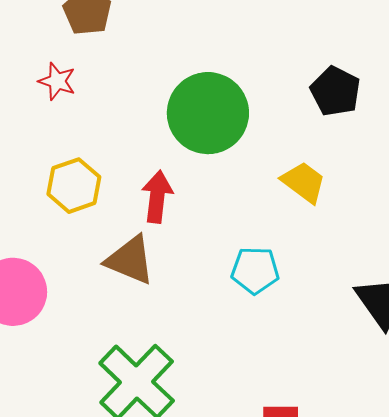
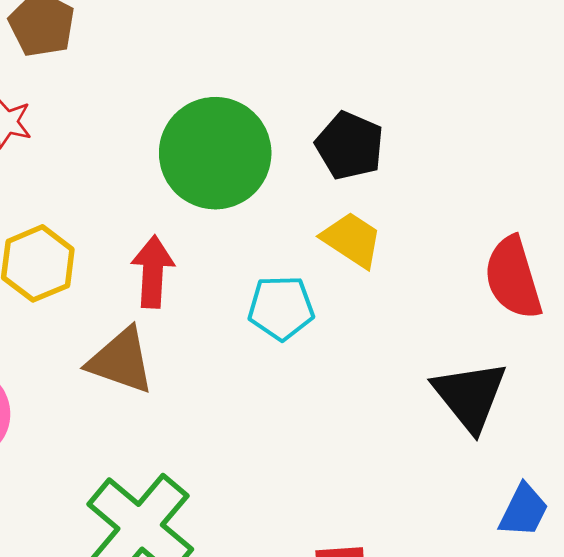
black pentagon: (335, 91) -> (350, 146), moved
cyan pentagon: (255, 270) -> (281, 308), moved

